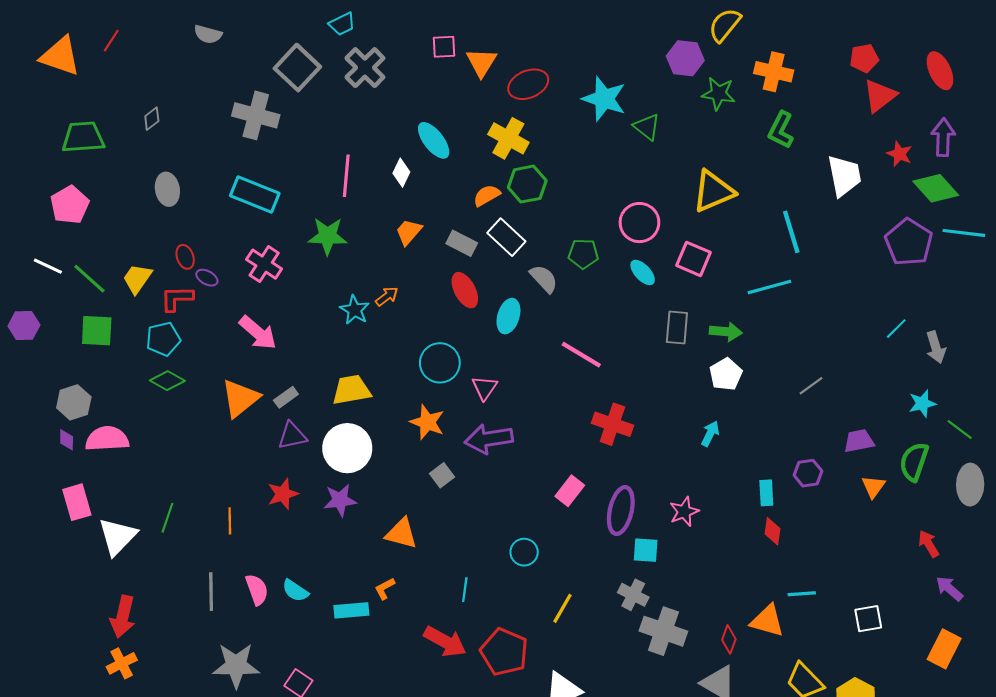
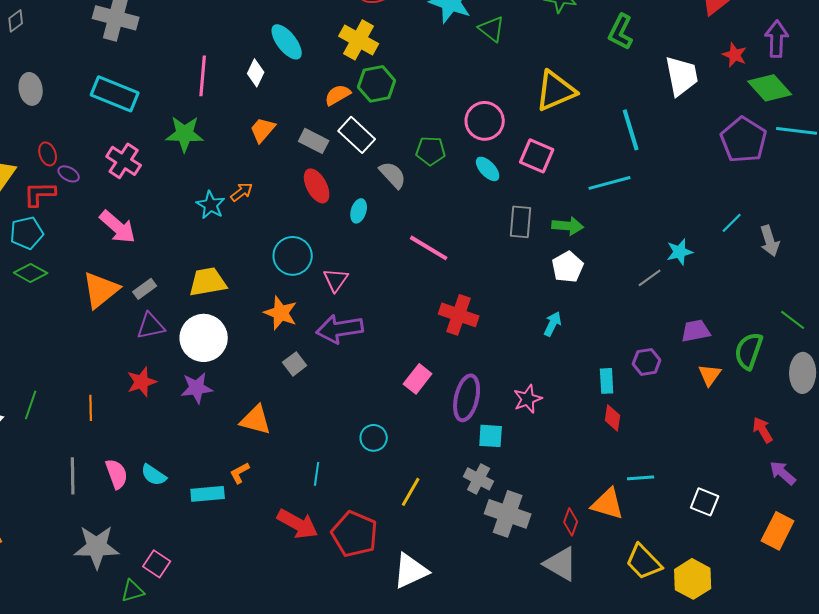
cyan ellipse: (508, 316) -> (359, 211), size x0.7
cyan star: (922, 403) -> (680, 252), moved
white square: (868, 619) -> (705, 502), turned 32

